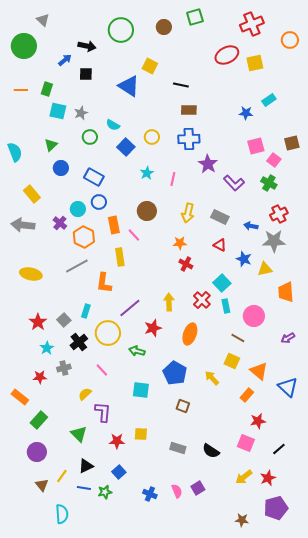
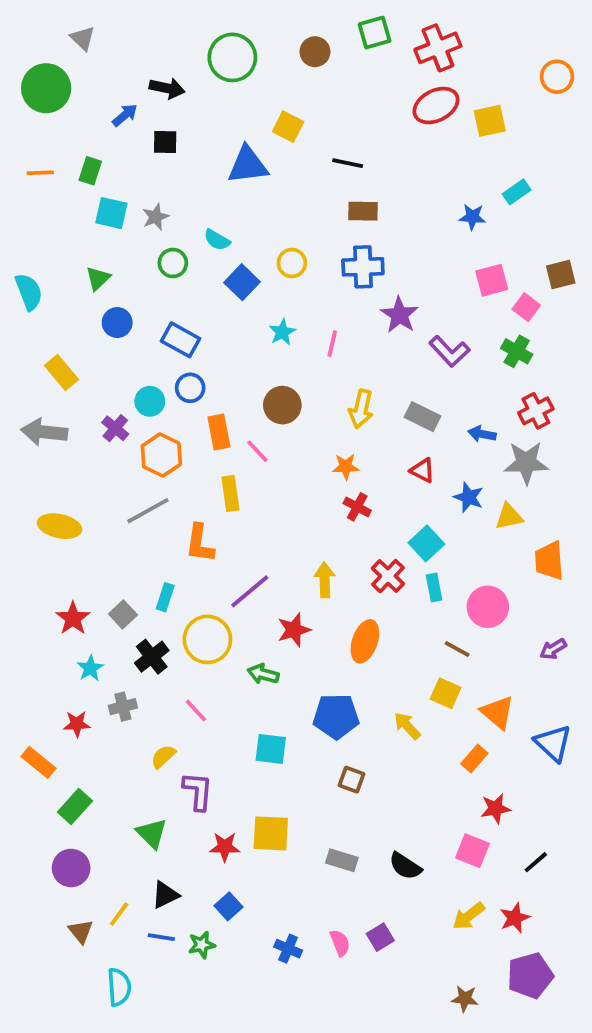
red cross: (252, 24) -> (438, 48), moved
blue triangle: (129, 86) -> (248, 165), turned -40
blue pentagon: (175, 373) -> (336, 716), turned -30
yellow square: (141, 434) -> (271, 833), size x1.5

